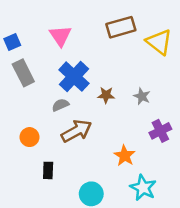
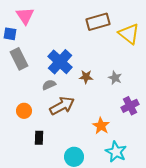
pink triangle: (60, 36) -> (25, 16), moved
blue square: (12, 42) -> (10, 34), turned 32

